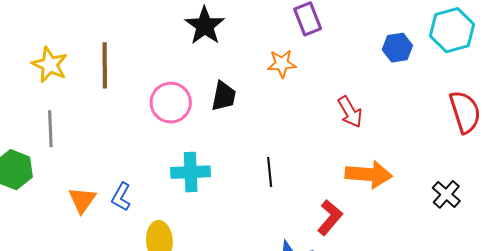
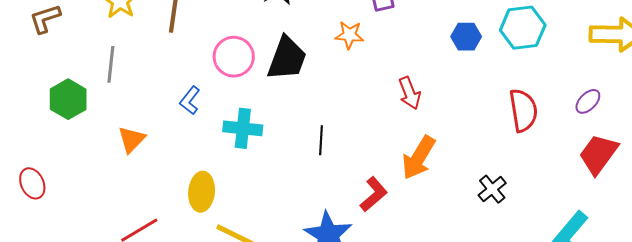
black trapezoid: (224, 96) -> (287, 58), size x1.5
orange arrow: (369, 174) -> (419, 158), turned 108
blue L-shape: (121, 197) -> (190, 101), moved

